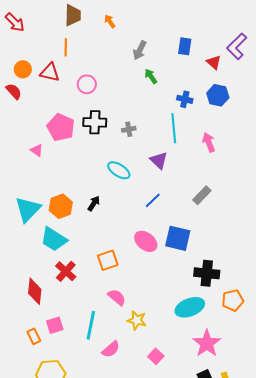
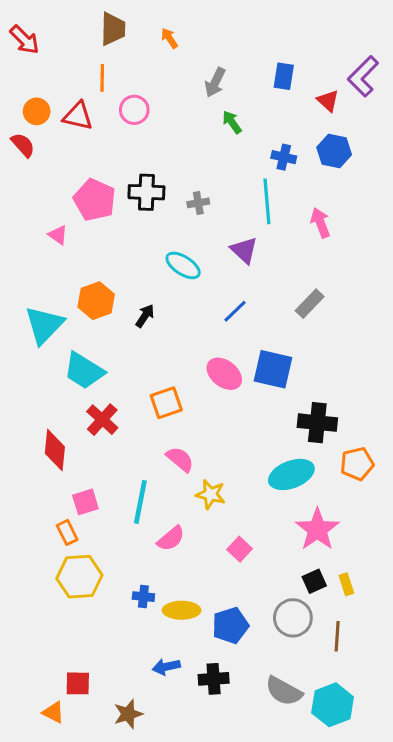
pink circle: (87, 84) -> (134, 110), moved
orange hexagon: (61, 206) -> (96, 301), moved
orange rectangle: (34, 336) -> (67, 532), moved

